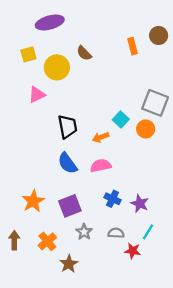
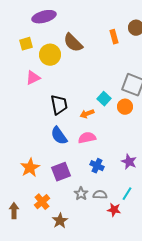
brown semicircle: (84, 53) -> (73, 43), size x1.5
purple star: (140, 203) -> (129, 162), moved
gray star: (84, 232) -> (81, 194), moved
brown arrow: (14, 240) -> (14, 211), moved

